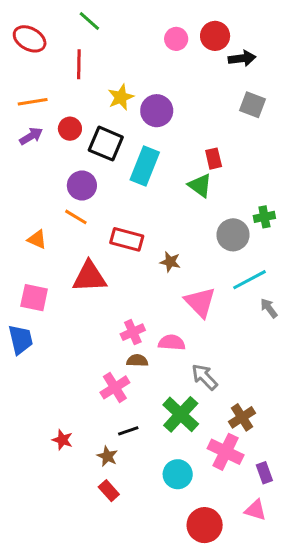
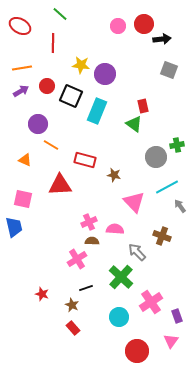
yellow star: (121, 97) -> (81, 65), turned 30
purple circle: (82, 185) -> (38, 124), moved
brown cross: (242, 417) -> (162, 236), moved, turned -36
pink cross: (226, 452) -> (151, 302), turned 30
pink triangle: (255, 510) -> (171, 341), turned 49

